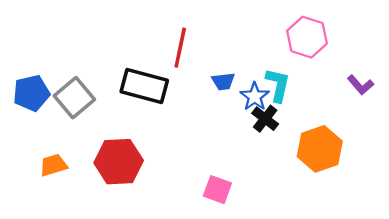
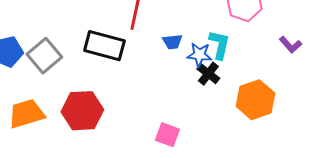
blue star: (255, 97) -> (199, 55), turned -30
orange trapezoid: (53, 165) -> (26, 114), size x1.5

